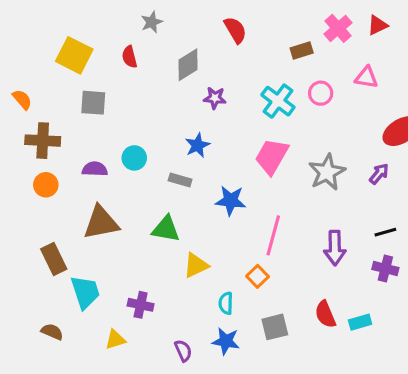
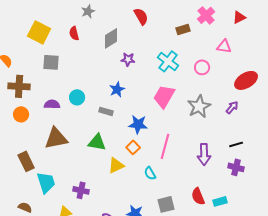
red triangle: (377, 25) -> (239, 17), moved
pink circle: (321, 93) -> (202, 67), moved
orange square: (257, 276) -> (133, 147), moved
cyan semicircle: (226, 303) -> (150, 173), moved, turned -32

